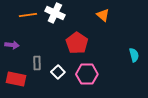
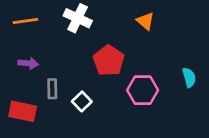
orange line: (28, 15) -> (25, 21), moved
purple arrow: (12, 45) -> (28, 63), moved
pink hexagon: (87, 74) -> (143, 90), moved

